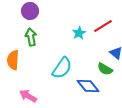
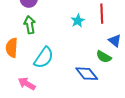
red line: (103, 26) -> (102, 14), turned -60
cyan semicircle: (62, 68) -> (44, 58), moved

